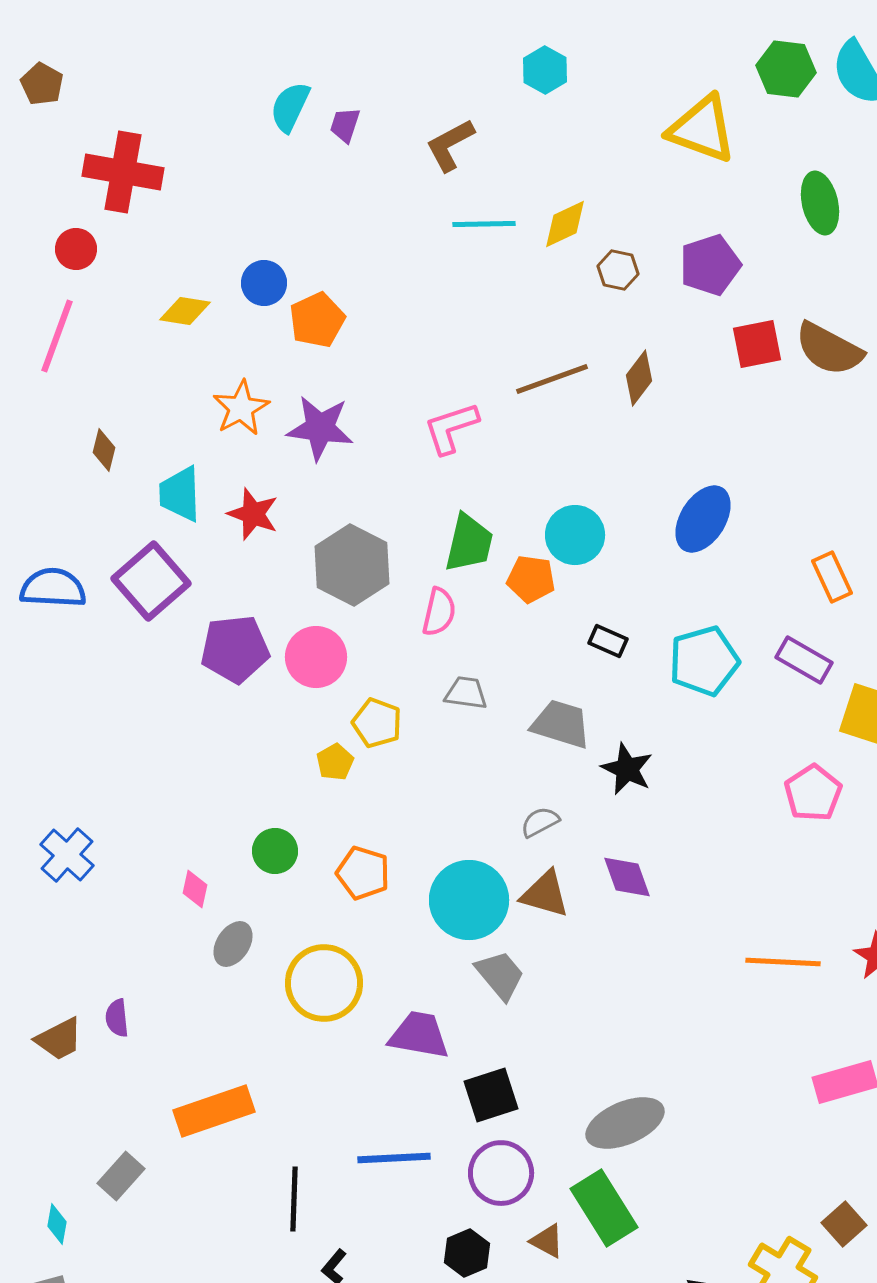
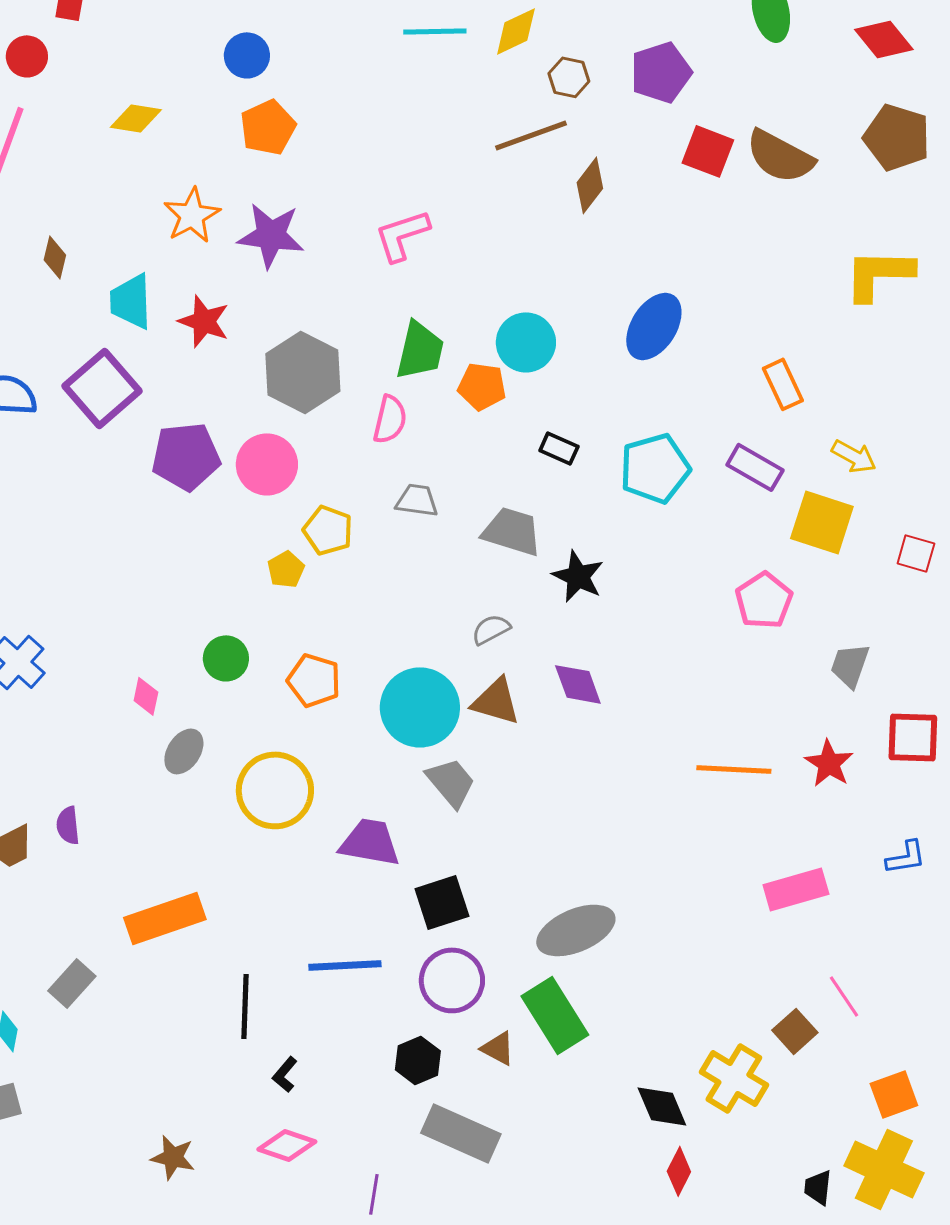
blue circle: (264, 283) -> (247, 55), moved
red square: (757, 344) -> (708, 151), turned 32
brown line: (552, 379) -> (531, 135), moved

